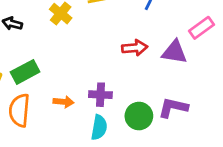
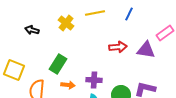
green rectangle: (25, 72) -> (58, 64), moved, turned -30

